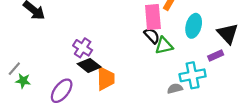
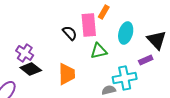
black semicircle: (152, 36) -> (70, 33), moved
orange trapezoid: (106, 79) -> (67, 74), moved

